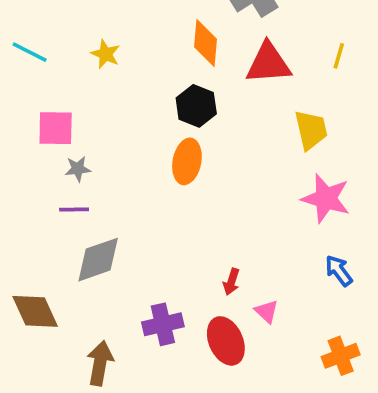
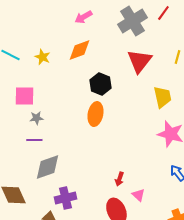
orange diamond: (205, 43) -> (79, 50), moved, turned 65
yellow star: (106, 54) -> (42, 57), moved
red triangle: (268, 63) -> (139, 61), turned -48
purple cross: (163, 324) -> (65, 198), moved

